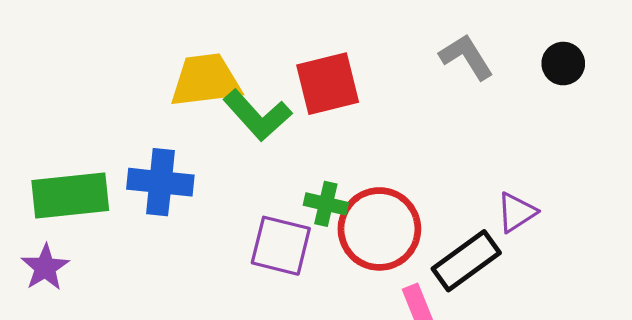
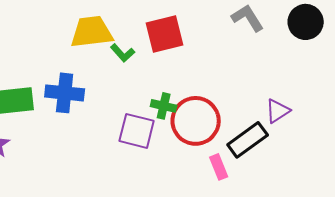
black circle: (563, 64) -> (306, 22), size x1.4
green L-shape: (257, 115) -> (123, 53), size x0.6

